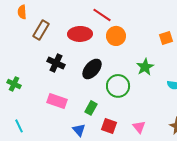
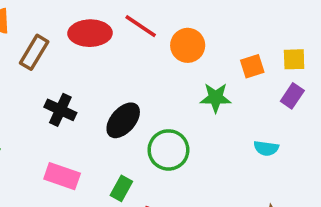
red ellipse: (80, 34) -> (90, 33), moved
orange circle: (116, 36) -> (188, 45), moved
green star: (145, 67) -> (216, 98), moved, turned 30

